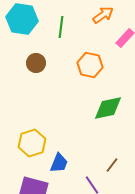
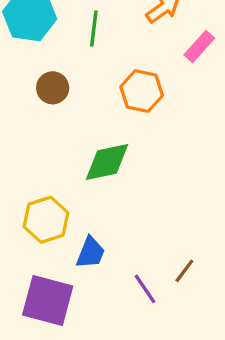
green diamond: (108, 108) -> (107, 162), moved
brown line: (112, 165) -> (184, 271), moved

